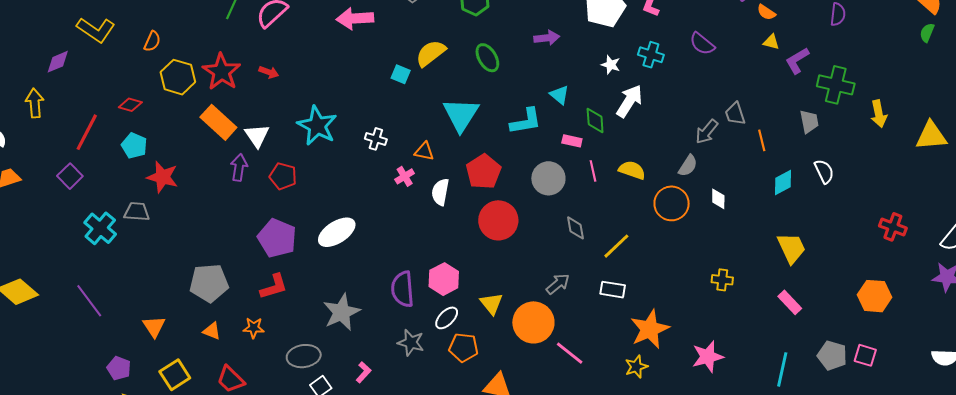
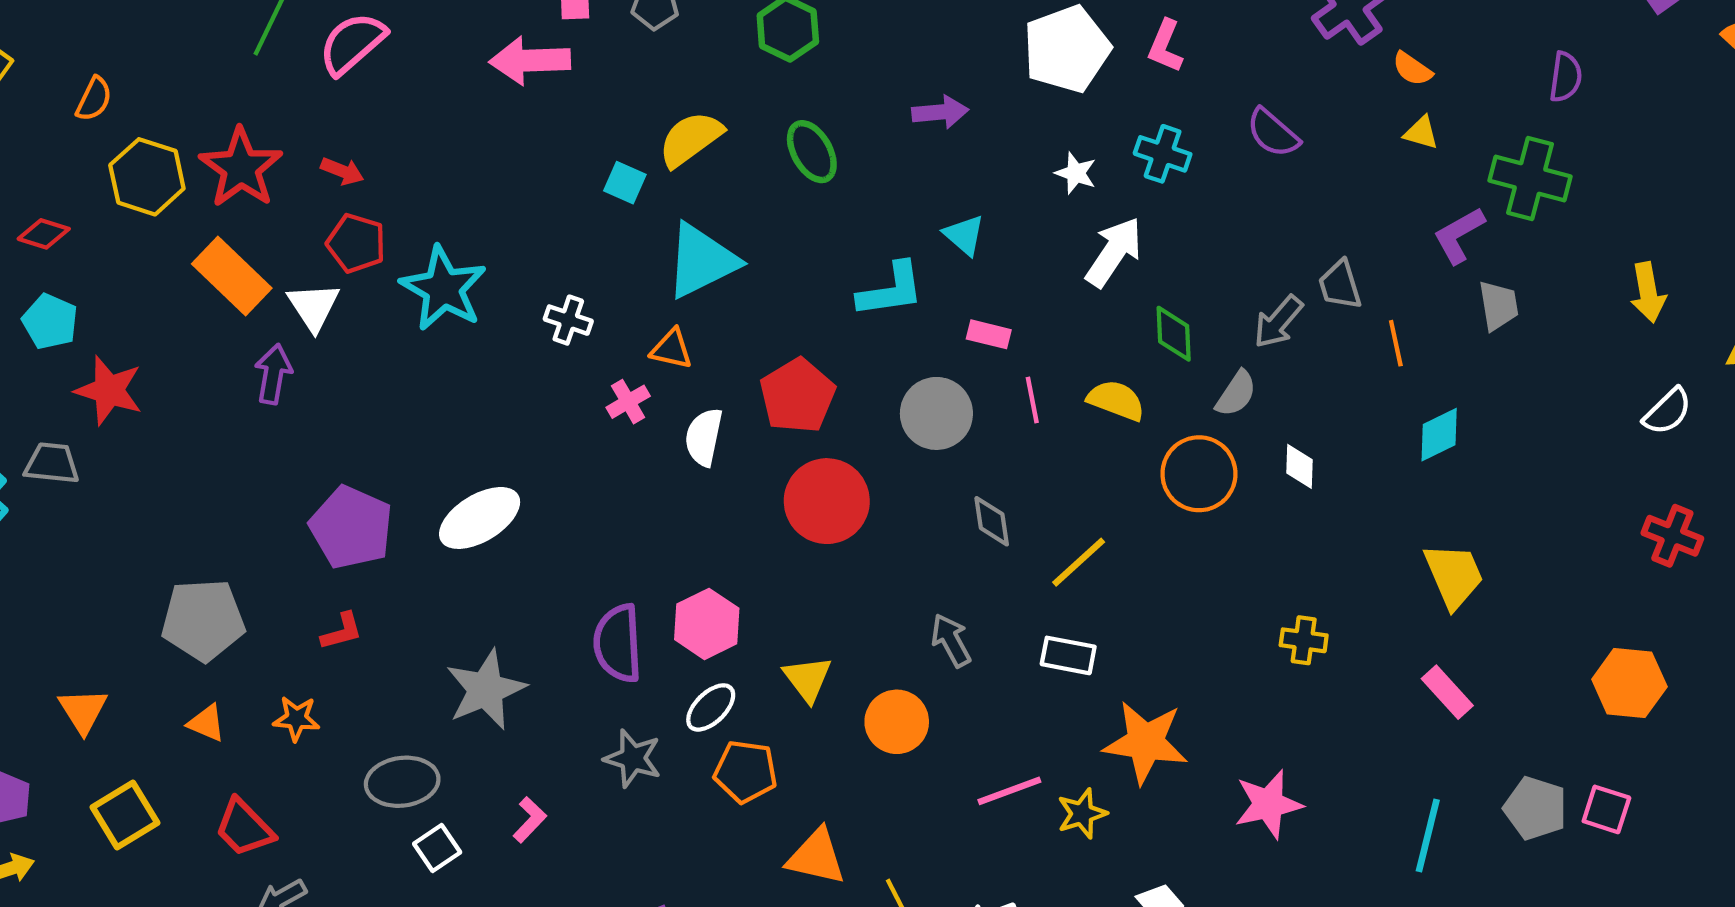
purple L-shape: (797, 61) -> (1459, 235), moved
green cross: (836, 85) -> (1530, 178), moved
cyan triangle: (461, 115) -> (702, 261), moved, turned 30
green diamond: (595, 121) -> (1174, 334), moved
white semicircle: (824, 171) -> (1668, 411), moved, turned 70
red pentagon: (283, 176) -> (356, 243), moved
gray arrow: (558, 284) -> (951, 640), turned -80
red L-shape: (274, 287) -> (342, 631), size x0.7
orange circle: (533, 322) -> (897, 722), size x0.7
orange star: (650, 329) -> (1146, 742), turned 30
pink line: (570, 353) -> (1009, 791), moved, turned -60
yellow star: (636, 367) -> (1082, 814), moved

